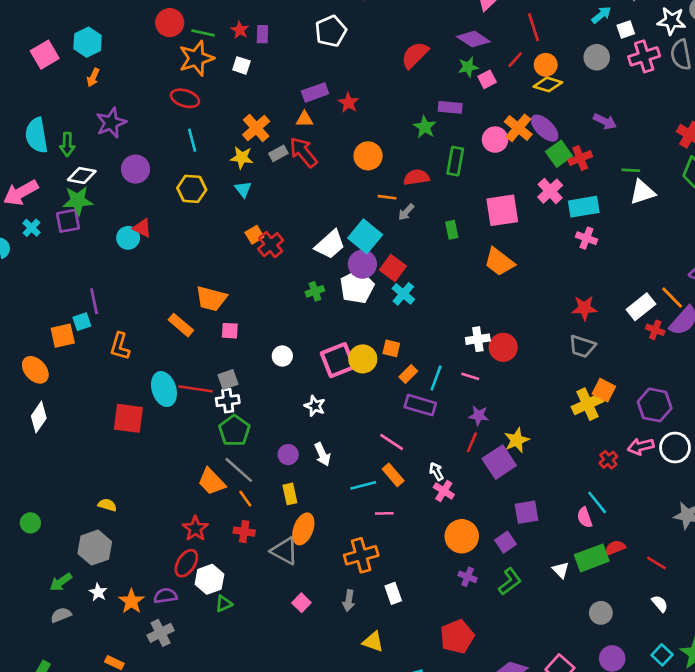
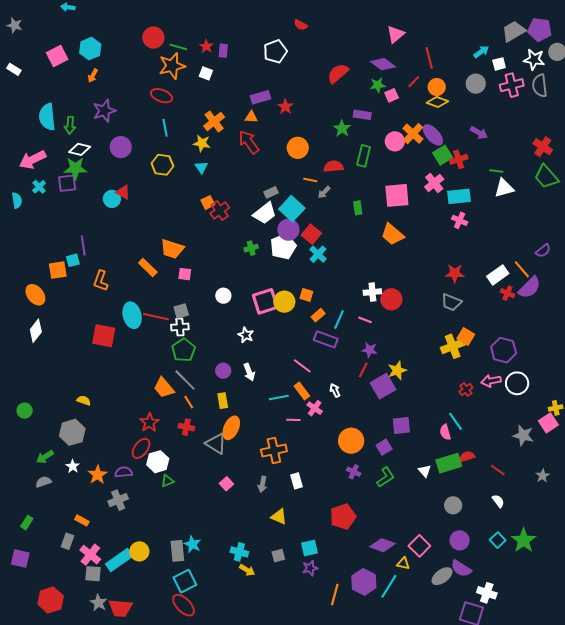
gray rectangle: (278, 153) -> (271, 192), moved
pink cross: (444, 491) -> (315, 408), moved

